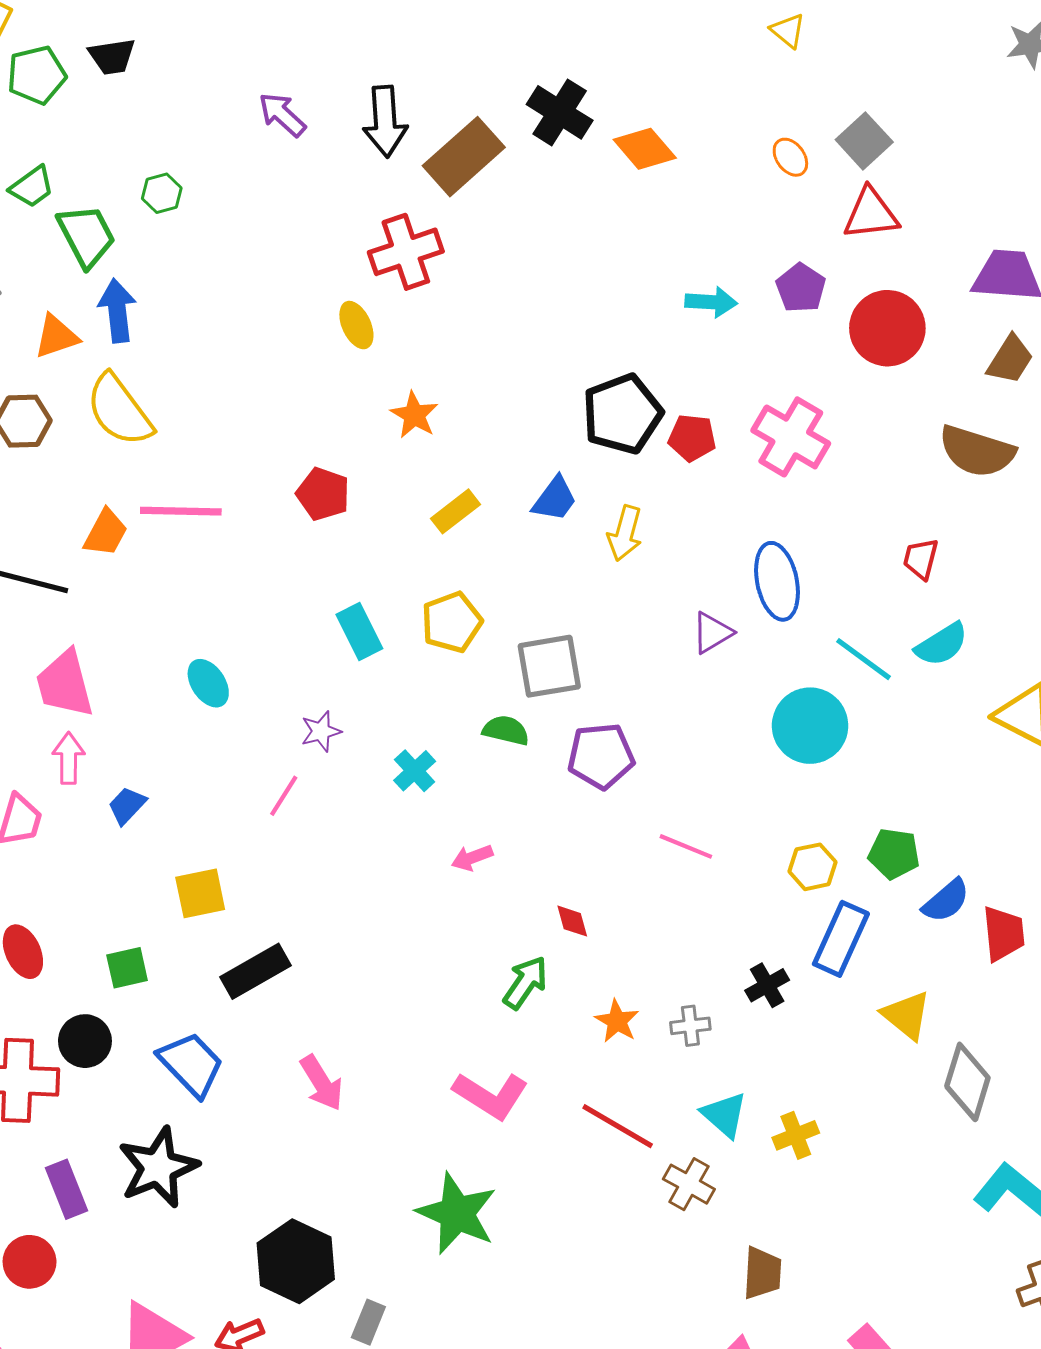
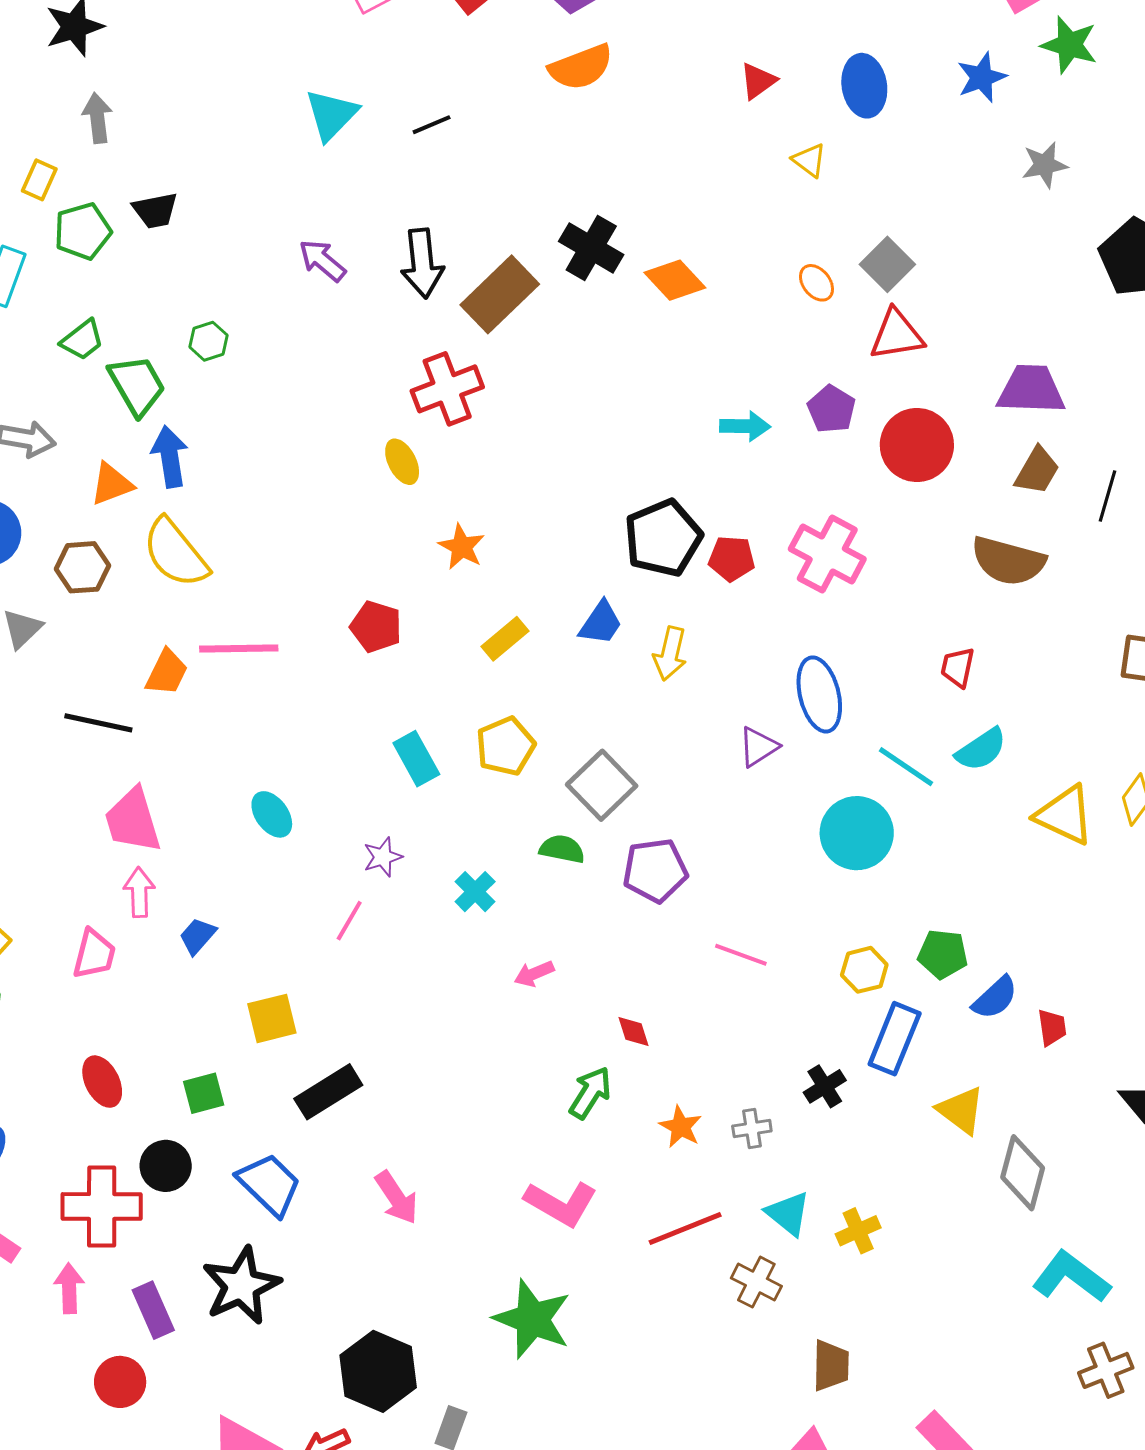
gray square: (549, 666) -> (602, 785), turned -32
red trapezoid: (1004, 934) -> (1052, 1027), size x0.7
red line: (618, 1126) -> (685, 1229), turned -50

